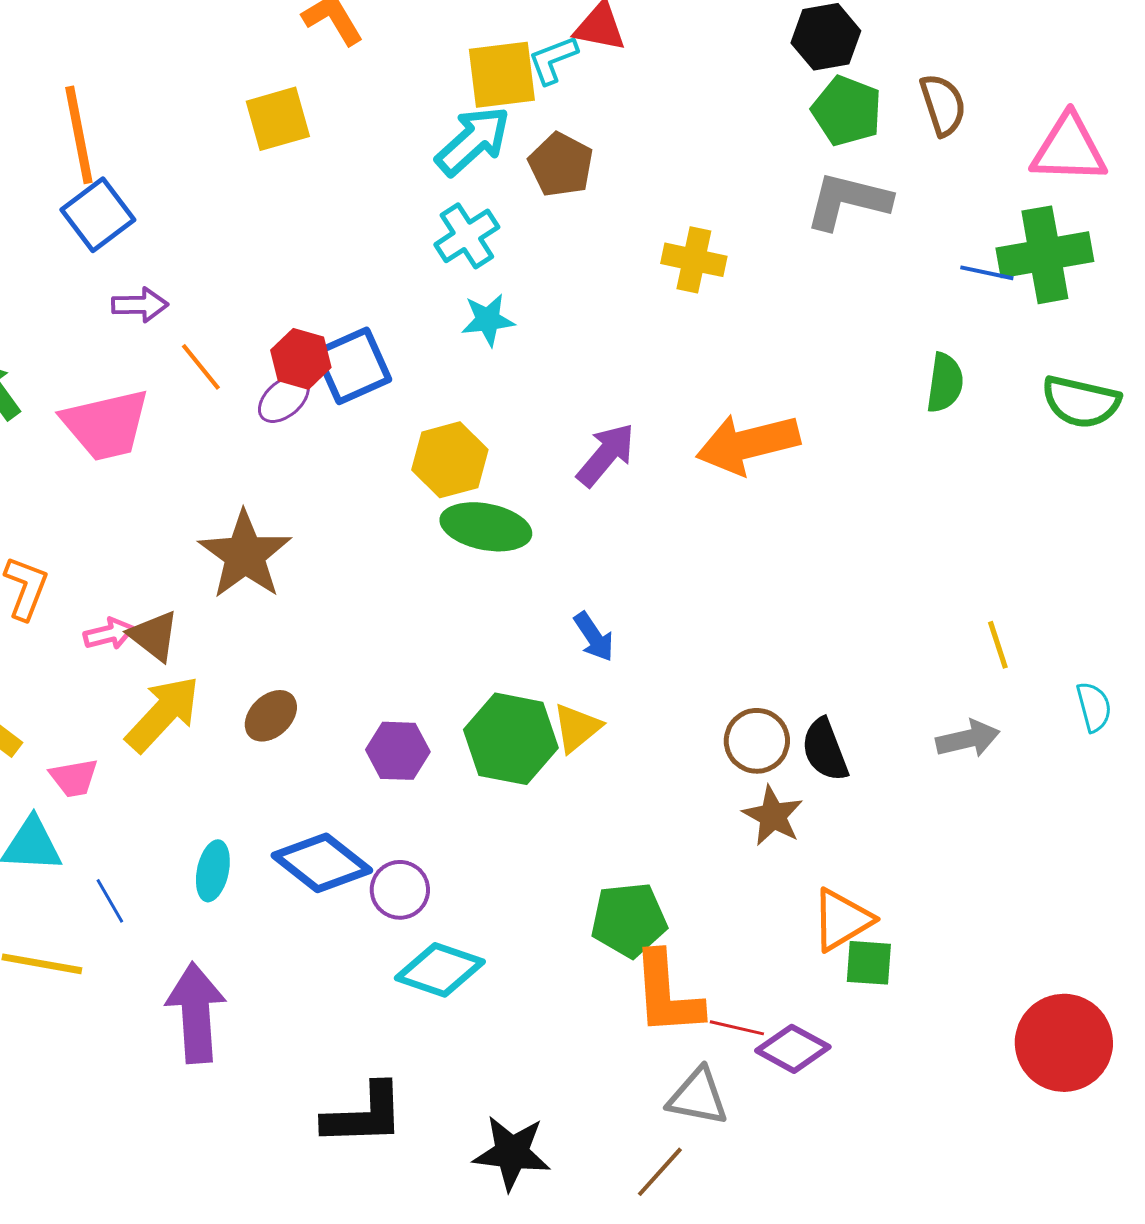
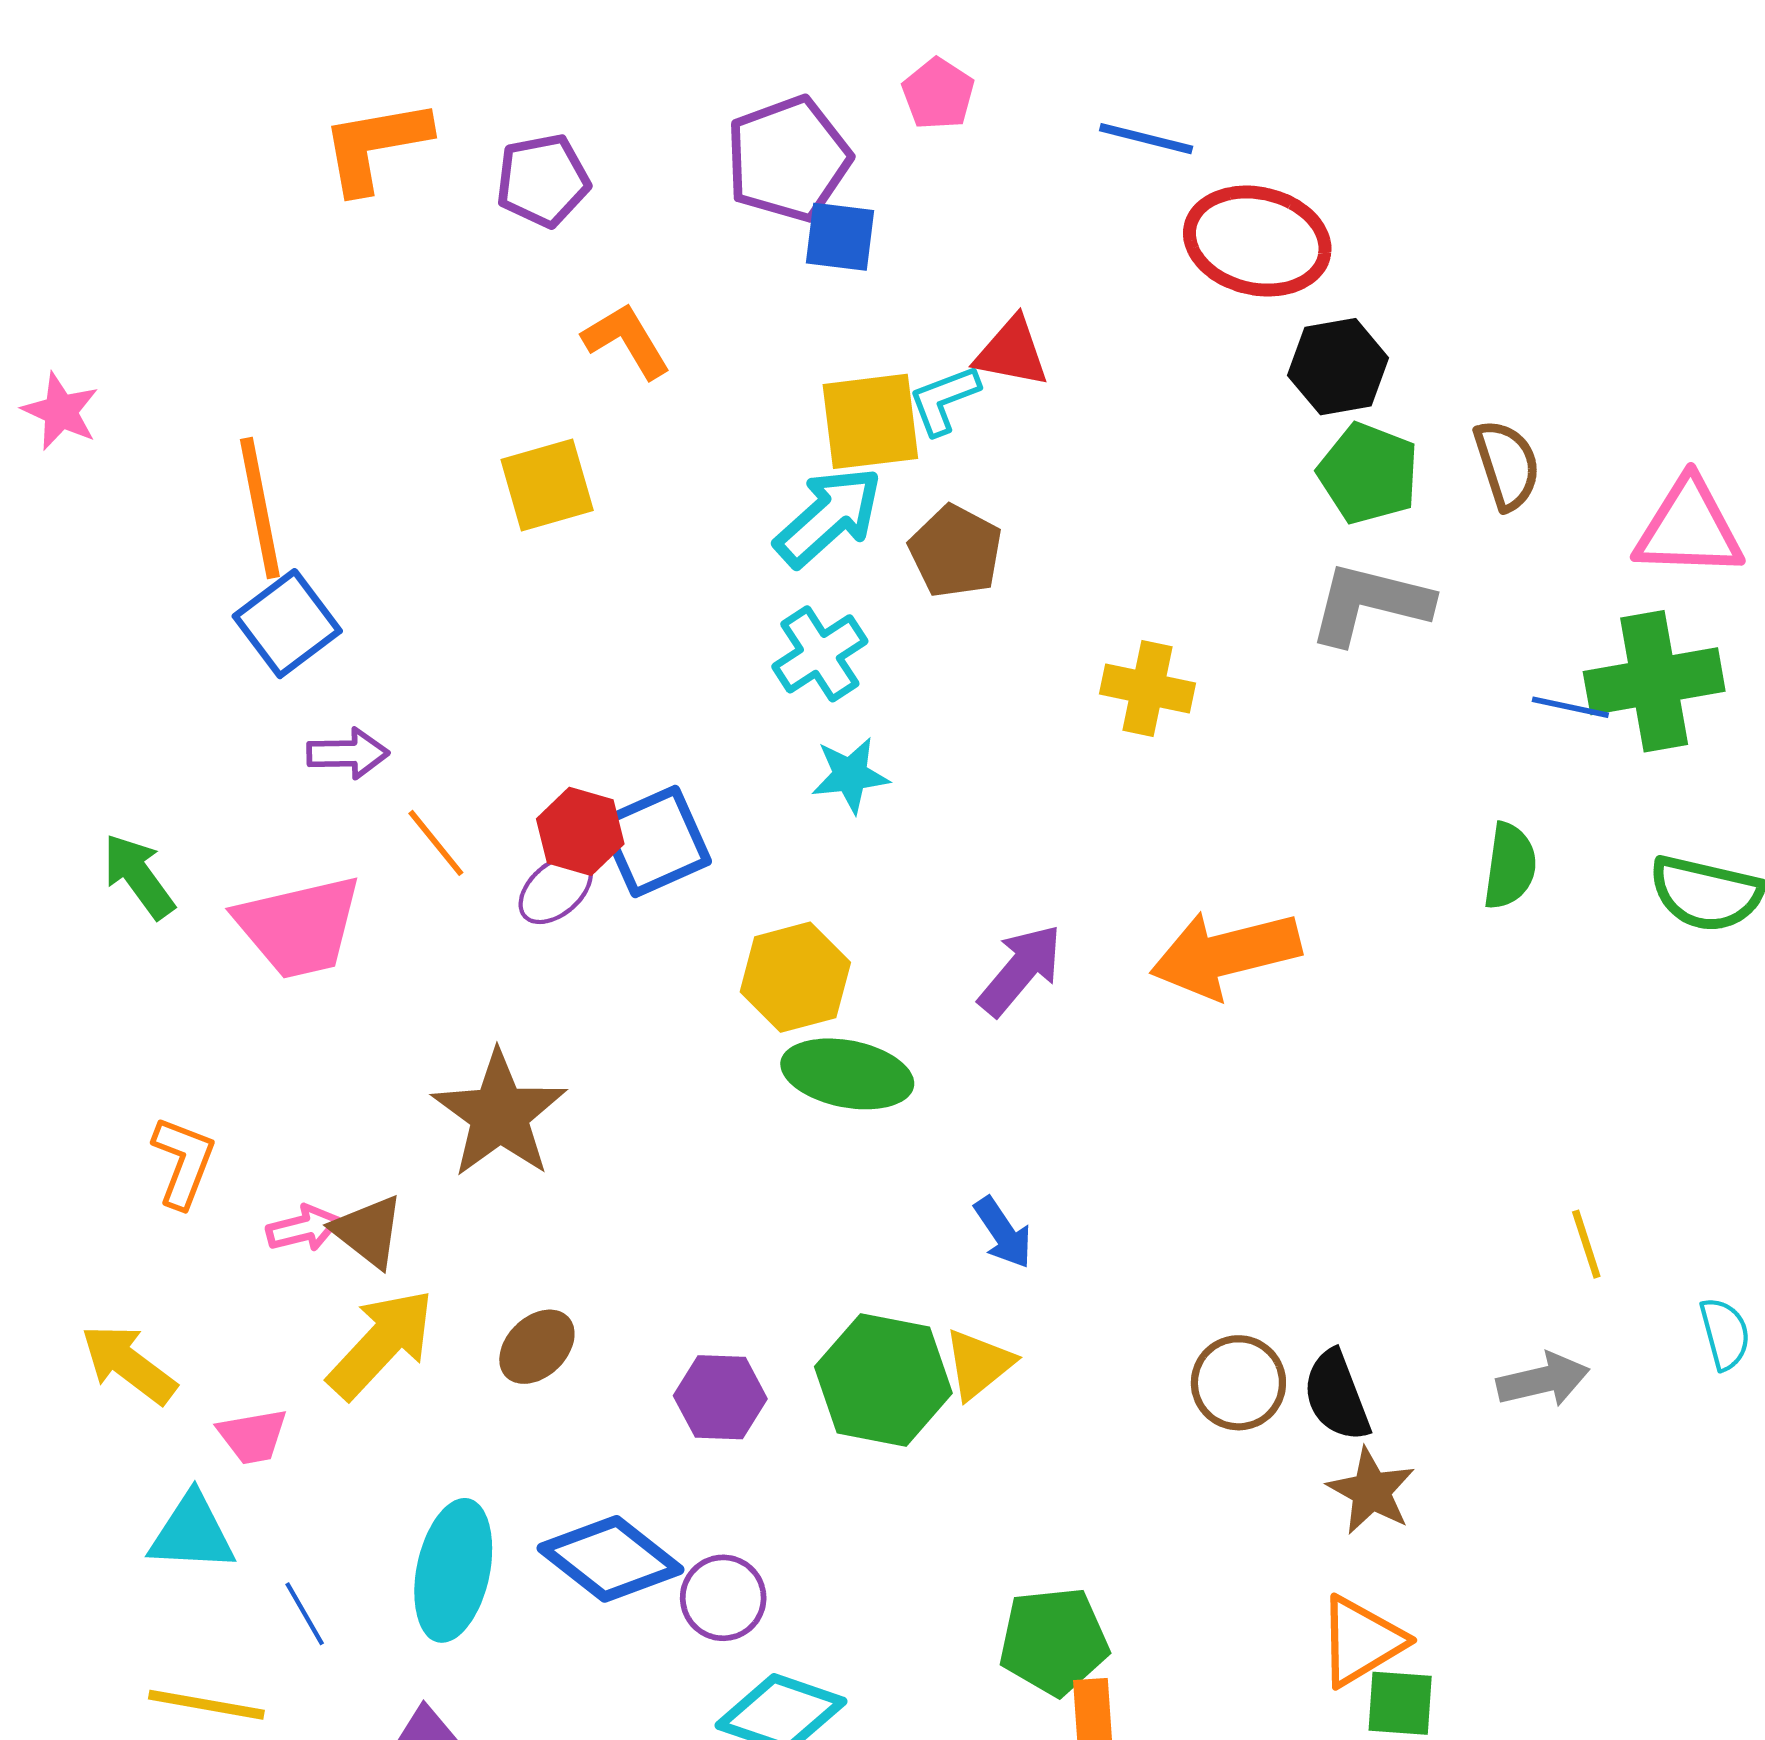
brown star: (773, 816) -> (1371, 1491), moved
cyan ellipse: (213, 871) -> (453, 1570), size x1.6

